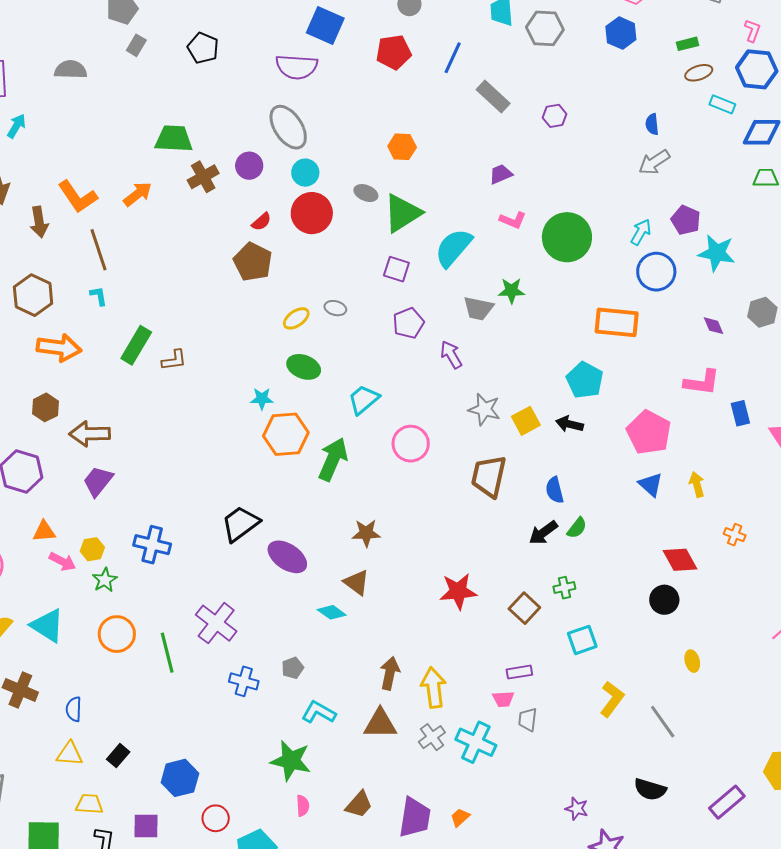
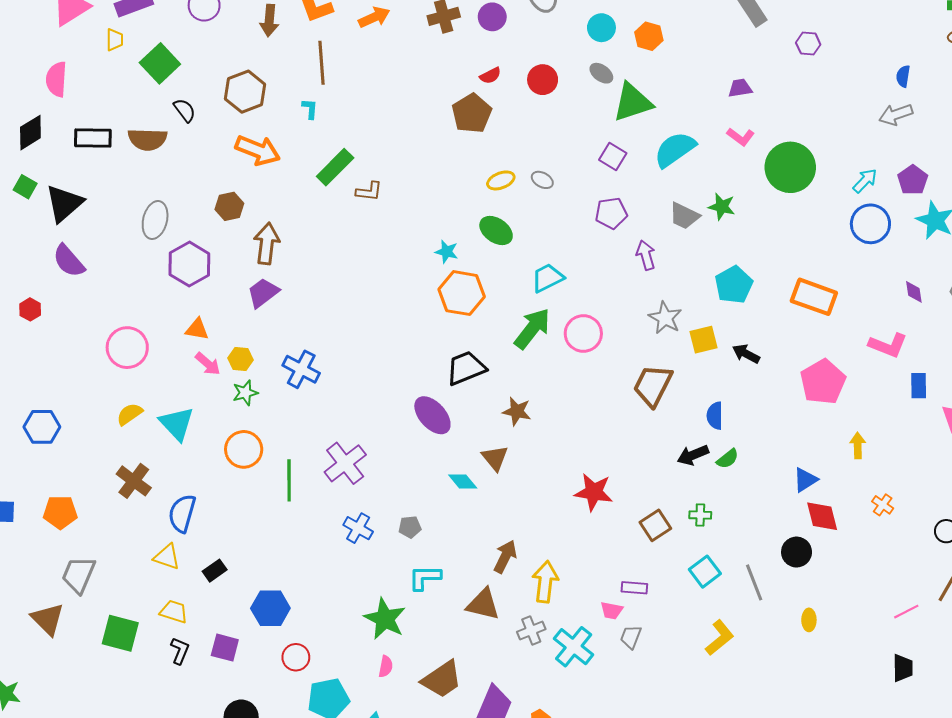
cyan circle: (305, 173) -> (601, 28), moved
red circle: (312, 213) -> (543, 80), size x0.7
orange rectangle: (617, 322) -> (814, 297), moved
cyan pentagon: (585, 380) -> (734, 285), moved
brown arrow: (90, 434) -> (267, 244), turned 84
green arrow: (333, 459) -> (532, 329), moved
blue triangle: (651, 485) -> (805, 480), moved, turned 32
black trapezoid: (240, 524) -> (466, 368), moved
cyan square: (582, 640) -> (705, 572), turned -32
blue semicircle: (74, 709) -> (182, 513), size x1.5
cyan L-shape: (319, 712) -> (425, 578), turned -44
gray line: (663, 722) -> (754, 582), moved
brown trapezoid: (359, 804) -> (442, 679), size x1.4

